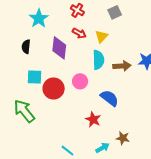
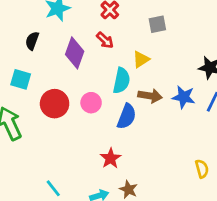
yellow triangle: (102, 36) -> (141, 59), moved
cyan square: (35, 77) -> (21, 79), moved
blue semicircle: (109, 98) -> (127, 116), moved, turned 60
red star: (93, 119) -> (111, 158), moved

